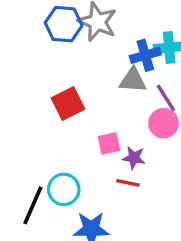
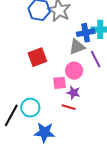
gray triangle: (133, 80) -> (77, 47), turned -30
pink circle: (164, 123) -> (74, 71), moved

